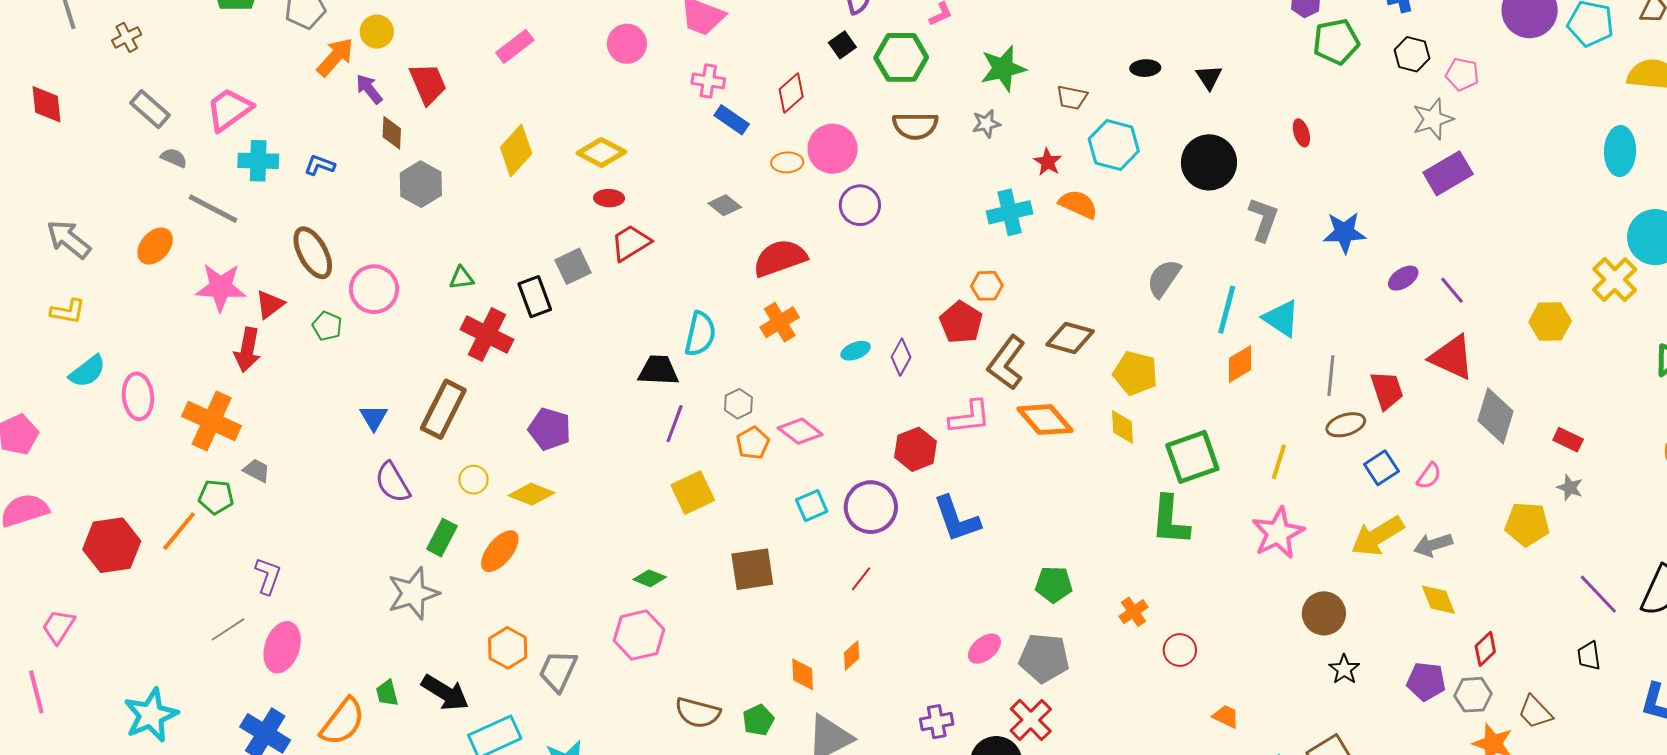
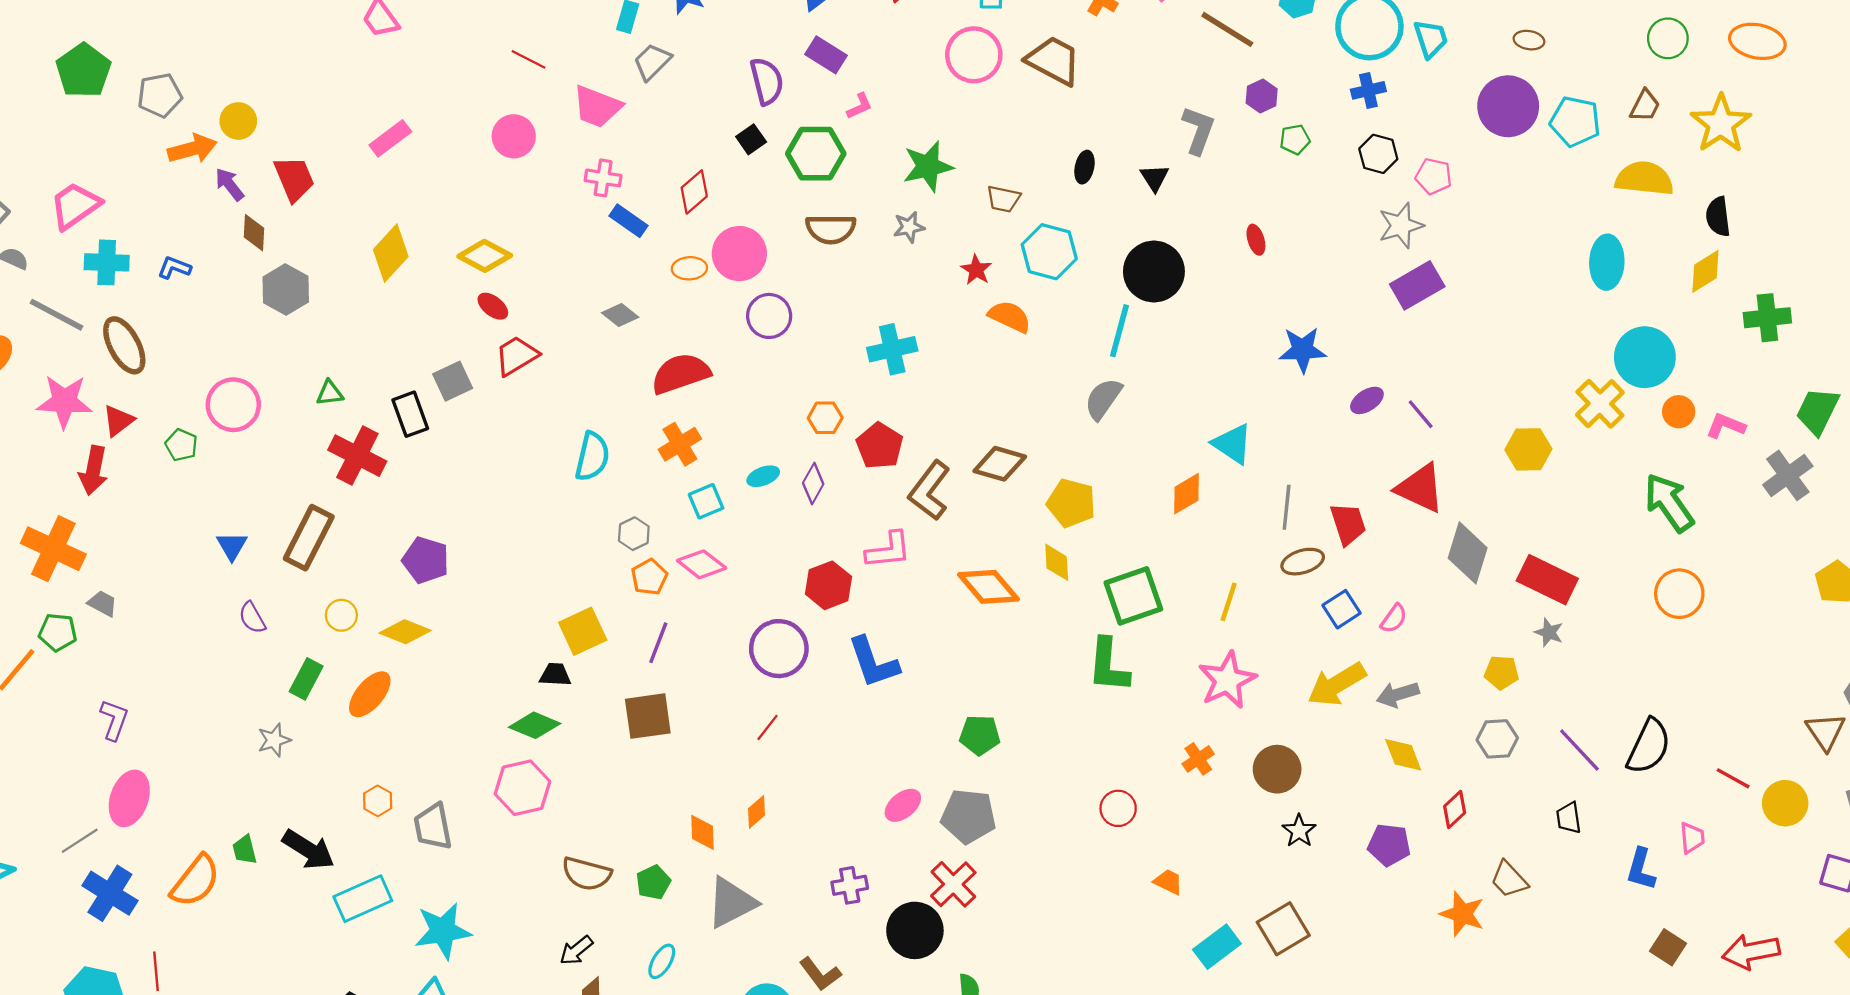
green pentagon: (1336, 42) -> (1295, 140), size x0.6
orange arrow: (335, 57) -> (192, 149), turned 33
black ellipse: (1145, 68) -> (1084, 167), turned -76
red ellipse: (609, 198) -> (493, 306), turned 36
cyan cross: (1010, 212) -> (892, 349), moved
gray L-shape: (1263, 219) -> (1198, 130), moved
brown ellipse: (313, 253) -> (124, 345), moved
orange hexagon: (987, 286) -> (825, 418), moved
cyan line: (1227, 310) -> (1120, 331), moved
black trapezoid: (658, 370) -> (555, 675), moved, size x0.7
orange diamond: (1045, 420) -> (988, 587), moved
purple line: (675, 424) -> (658, 643), moved
red rectangle: (1568, 440) -> (1547, 580), size x1.8
purple semicircle: (393, 482) -> (252, 618), size x0.7
cyan square: (812, 506) -> (706, 501), moved
yellow pentagon: (1527, 524) -> (1501, 672), size x0.7
green diamond: (650, 578) -> (535, 725), size x1.4
gray star: (413, 593) -> (274, 740), size x0.6
orange cross: (1133, 612) -> (1198, 759), moved
gray line: (228, 629) -> (80, 841), moved
orange hexagon: (508, 648) -> (378, 801), size x0.7
gray trapezoid: (558, 671) -> (433, 827), turned -36
gray hexagon: (1473, 695) -> (1497, 739), moved

